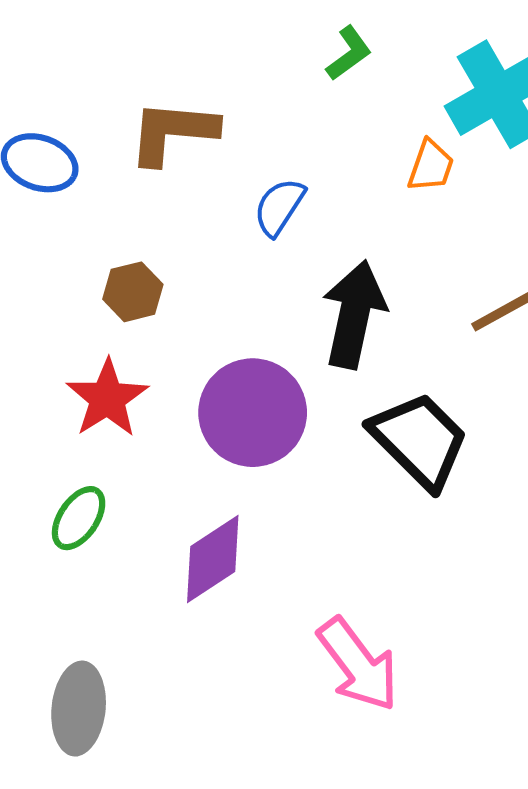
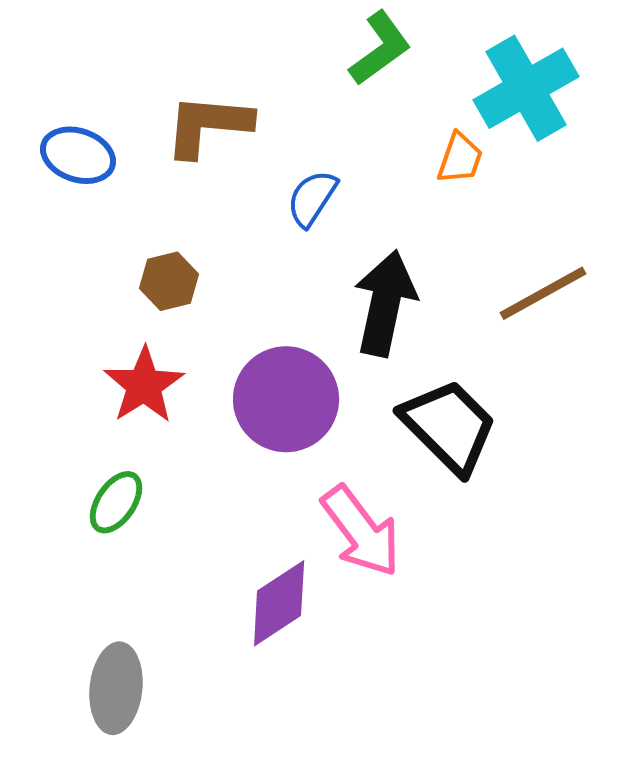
green L-shape: (349, 53) -> (380, 48), size x1.4
purple diamond: (213, 559) -> (279, 603), moved
pink arrow: (358, 665) -> (361, 531), moved

